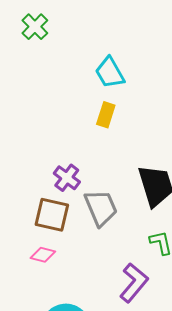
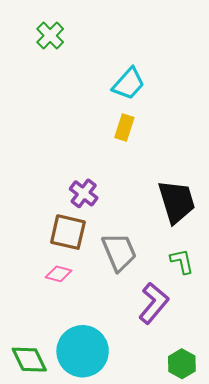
cyan trapezoid: (110, 73) -> (129, 84), turned -108
gray trapezoid: (101, 208) -> (119, 252), moved

